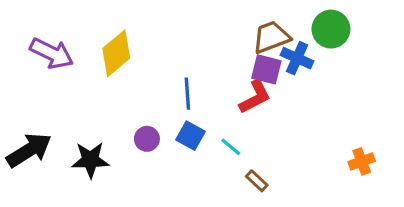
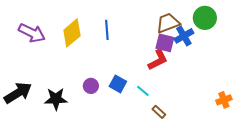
blue cross: (297, 58) -> (184, 36), turned 36
blue line: (187, 94) -> (107, 30), moved

